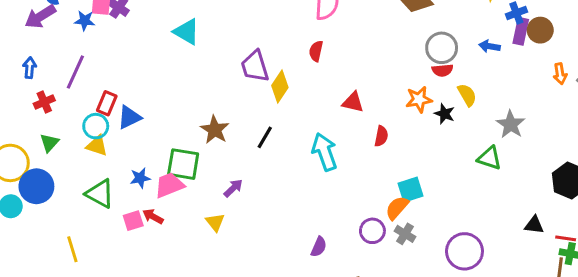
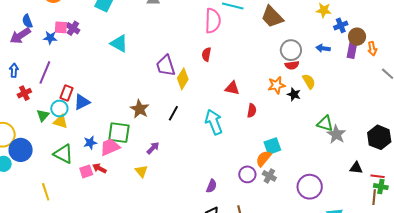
purple rectangle: (521, 31) -> (352, 49), moved
orange arrow: (560, 74) -> (372, 49), moved
gray star: (511, 124) -> (336, 134), moved
green triangle: (49, 143) -> (43, 115), moved

